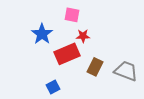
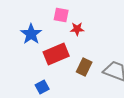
red star: (83, 36) -> (77, 29), moved

